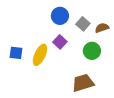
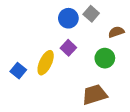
gray square: (83, 24) -> (91, 14), moved
blue square: (16, 53) -> (18, 71), moved, turned 32

